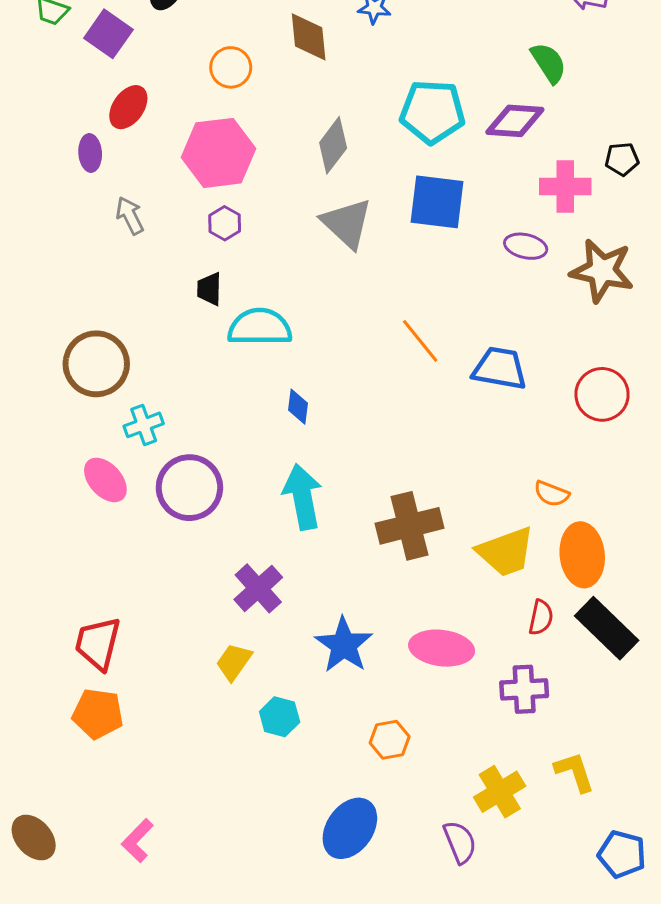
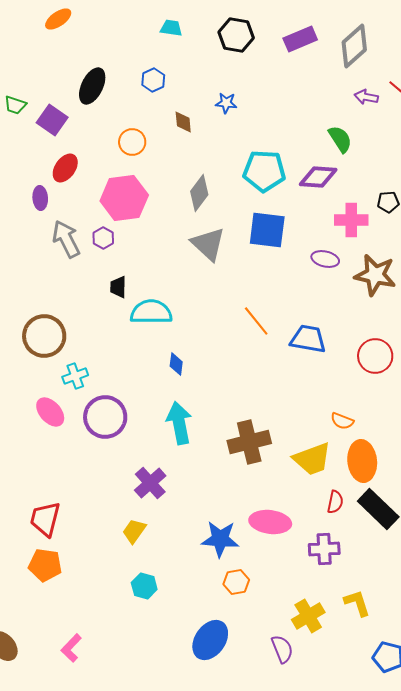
brown diamond: (309, 37) -> (183, 122), size x0.7
gray arrow: (130, 216) -> (66, 239), size x1.5
purple hexagon: (225, 223) -> (103, 238), moved
blue star: (344, 645) -> (220, 539), moved, turned -30
cyan hexagon: (280, 717) -> (144, 586), moved

